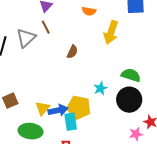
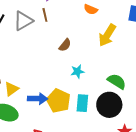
cyan star: (100, 88) -> (77, 71), moved
yellow triangle: (43, 108) -> (11, 89), moved
cyan rectangle: (71, 122) -> (82, 103), moved

